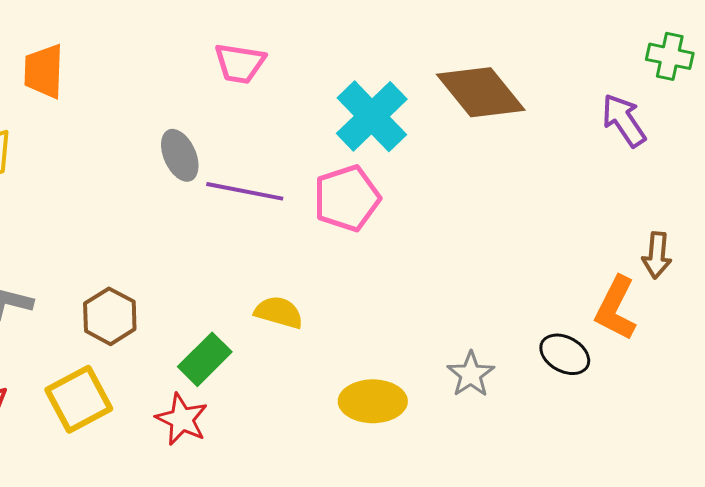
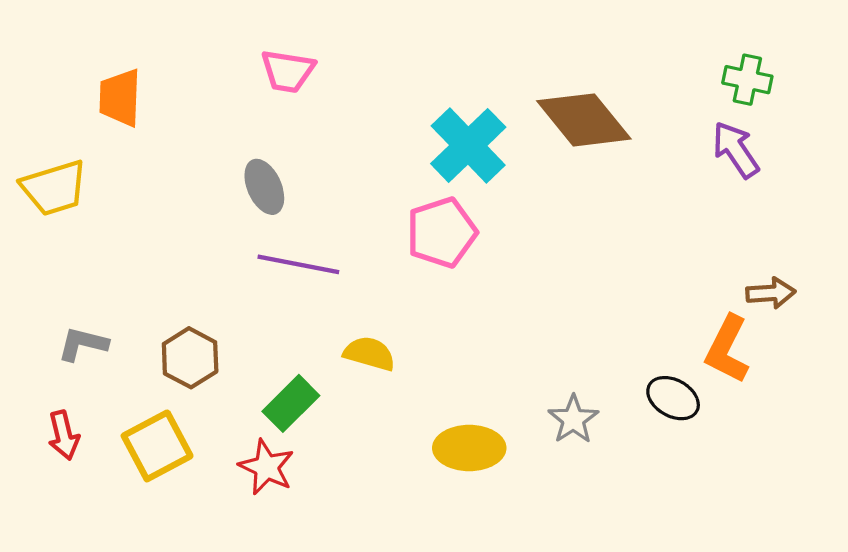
green cross: (670, 56) -> (747, 80), moved
pink trapezoid: (240, 63) -> (288, 71), moved
purple line: (245, 191) -> (298, 264), moved
brown arrow: (657, 255) -> (771, 293), turned -99

